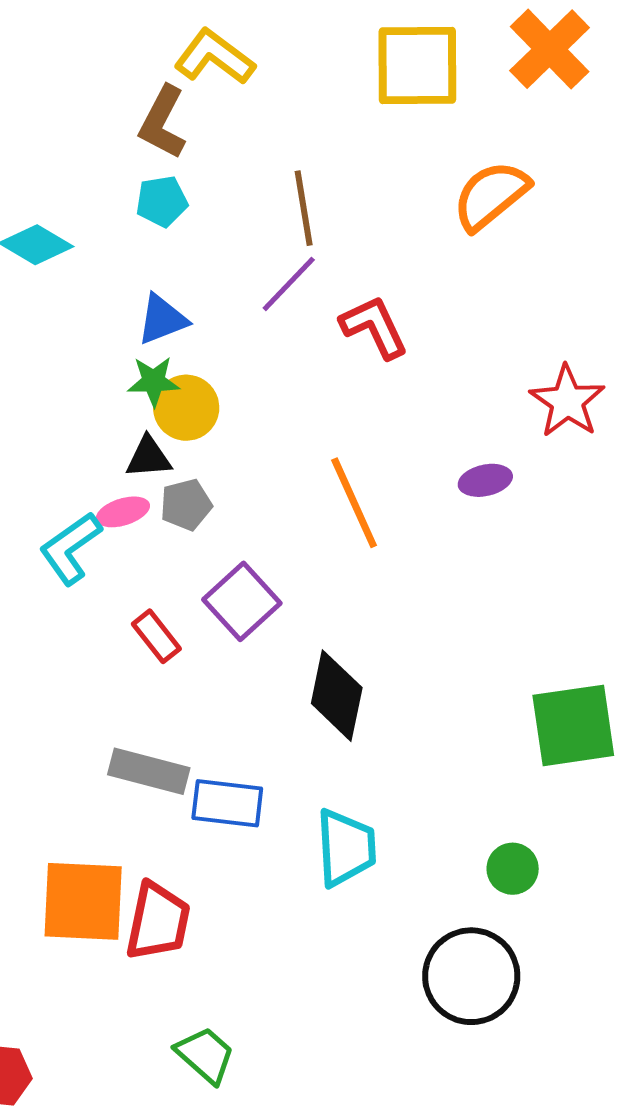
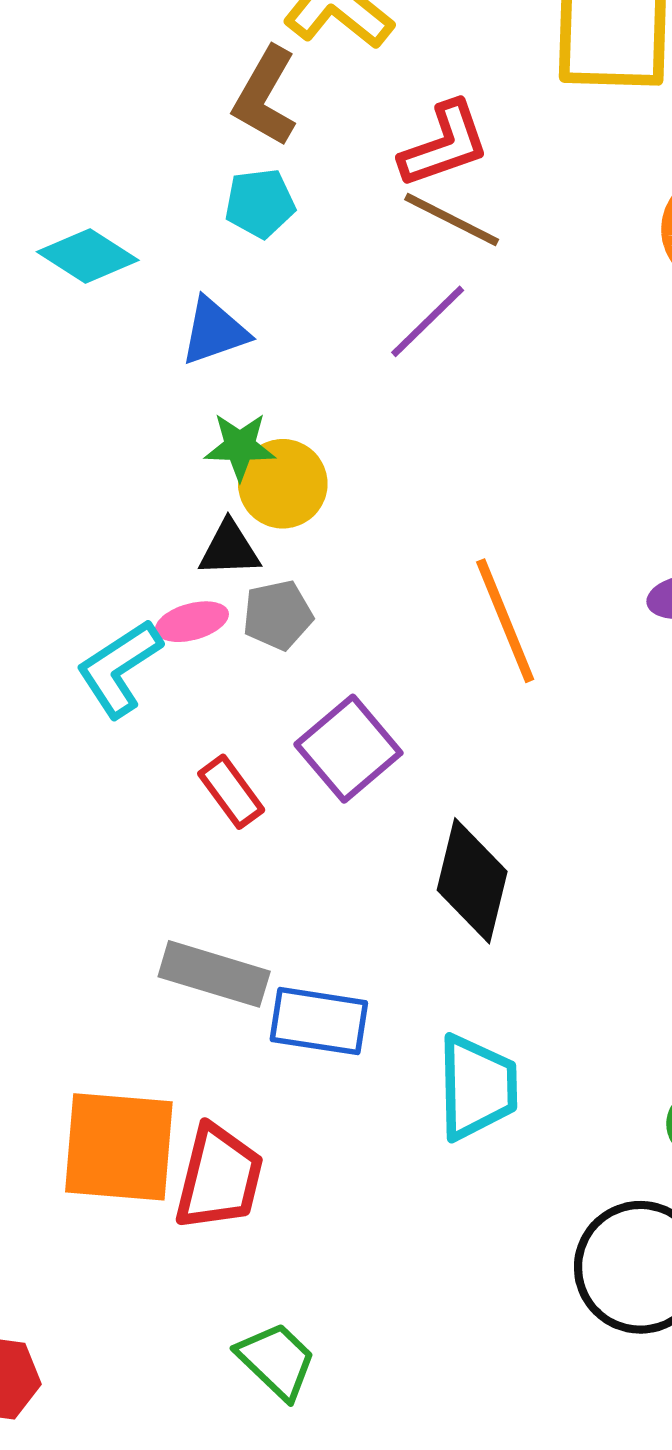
brown line: (304, 208) -> (452, 219), turned -56
blue triangle: (162, 319) -> (214, 331), moved
red L-shape: (374, 327) -> (444, 145), moved, turned 94

